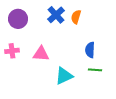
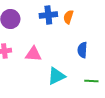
blue cross: (56, 15) -> (48, 15), turned 36
green line: (95, 70) -> (91, 81), moved

